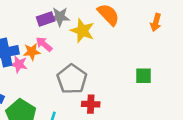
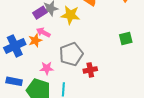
pink star: (19, 64) -> (47, 68), moved
gray pentagon: (72, 79) -> (71, 54), turned 30

